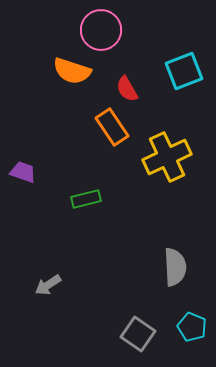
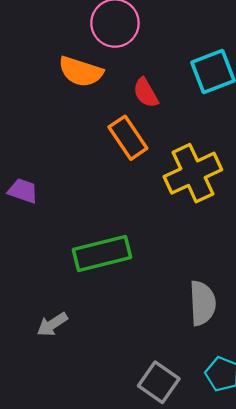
green rectangle: (86, 199) -> (102, 253), moved, size x1.6

